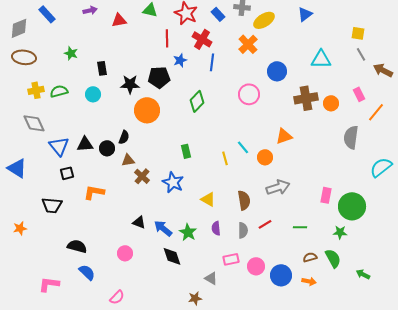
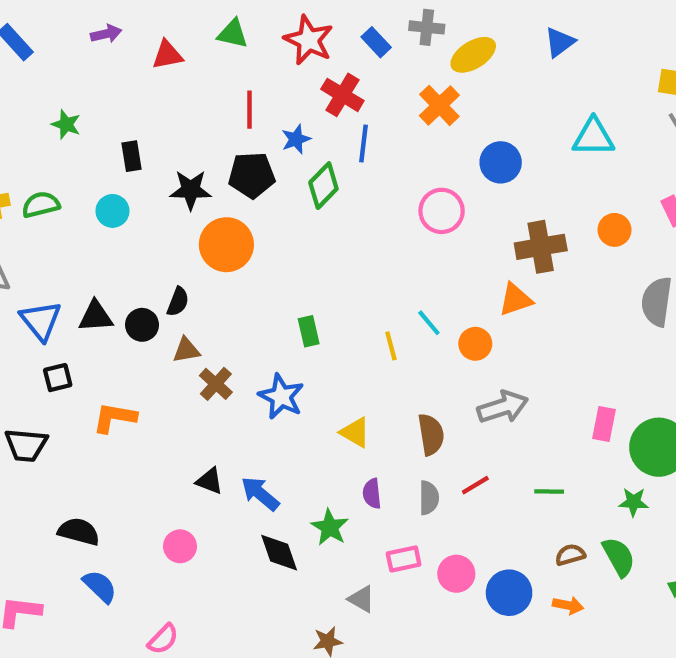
red line: (167, 38) -> (250, 110), moved
brown cross: (306, 98) -> (541, 247), moved
green diamond: (197, 101) -> (323, 186), moved
green star: (188, 232) -> (330, 527), moved

